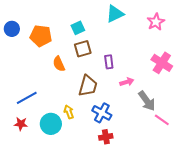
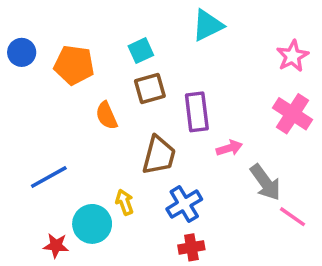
pink star: (156, 22) -> (293, 56), moved
purple rectangle: (109, 62) -> (197, 112), size x1.5
blue cross: (102, 113) -> (184, 204), turned 30
red star: (21, 124) -> (56, 246), moved

